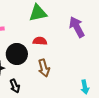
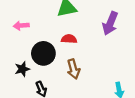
purple arrow: (77, 27) -> (110, 23), turned -130

